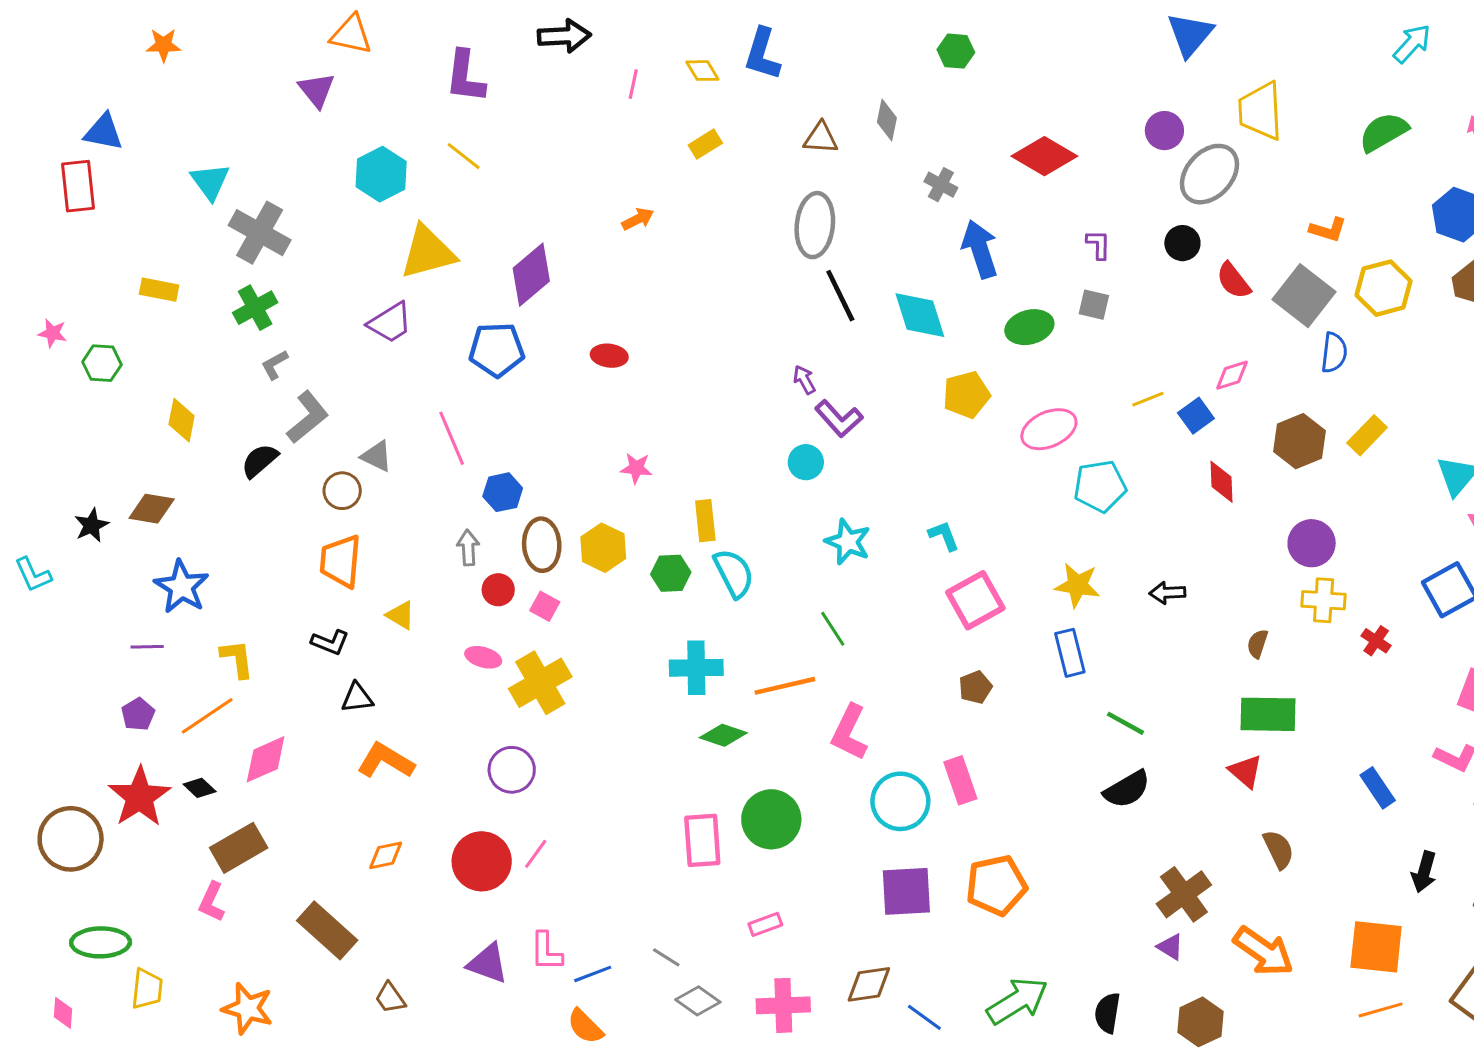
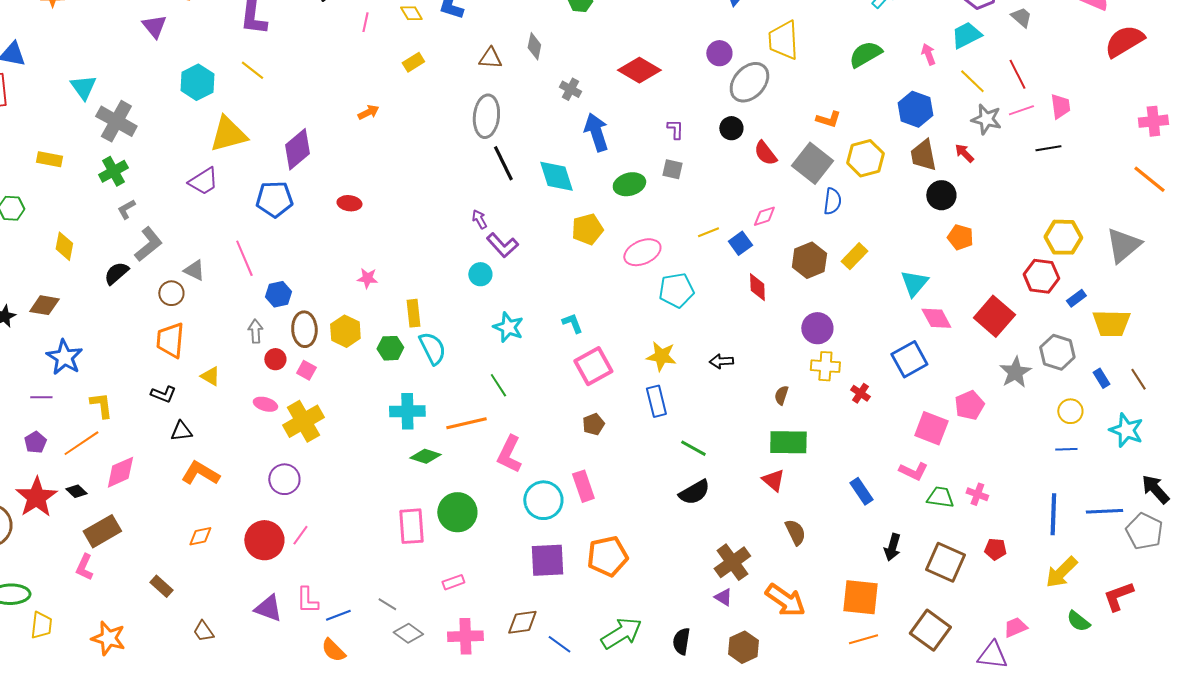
brown rectangle: (327, 930) -> (161, 586), size x0.6

